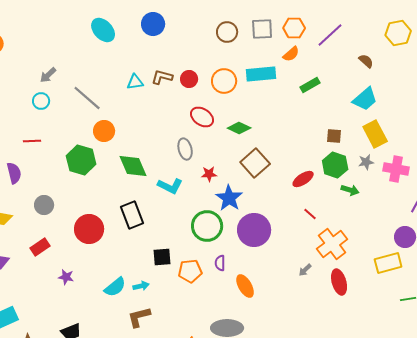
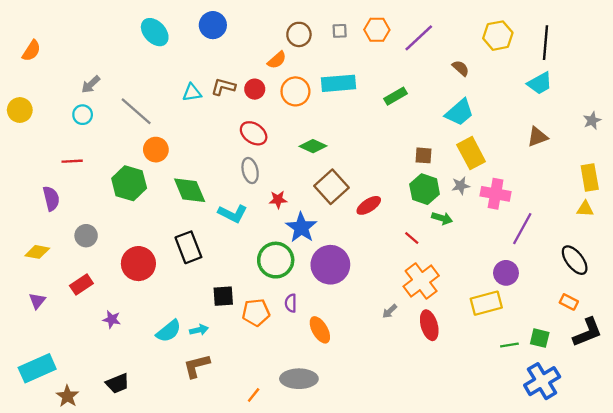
gray square: (262, 29) -> (340, 31), size x0.6
orange semicircle: (291, 54) -> (277, 60), moved
red ellipse: (202, 117) -> (254, 133), moved
red ellipse: (303, 179) -> (369, 205), moved
red line: (310, 214) -> (412, 238), moved

